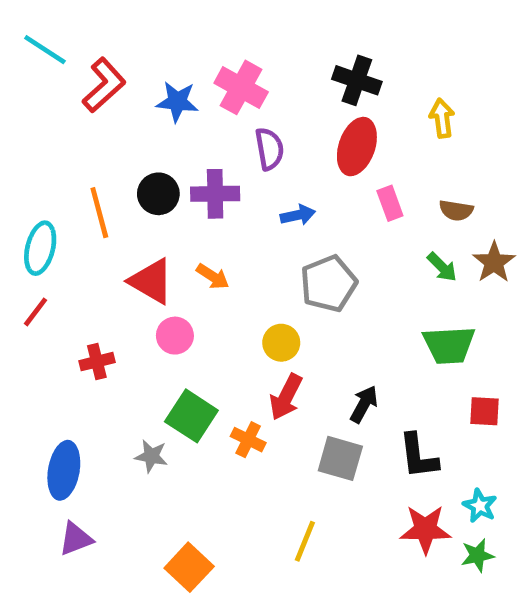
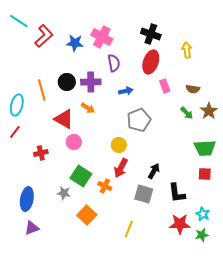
orange arrow: (213, 277) -> (88, 108), moved
green trapezoid: (449, 345) -> (205, 148), moved
orange square: (189, 567) -> (87, 215), moved

